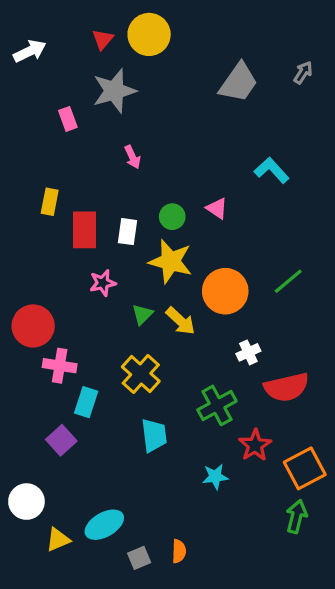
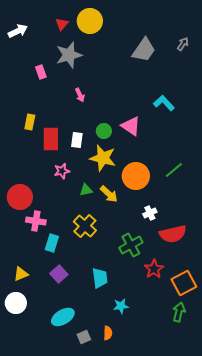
pink triangle: (217, 208) -> (131, 126), size x1.5
green triangle: (142, 314) -> (86, 190), turned 32
cyan trapezoid: (154, 435) -> (100, 278), moved
purple square: (61, 440) -> (59, 274), moved
cyan star: (215, 477) -> (121, 306), moved
yellow triangle: (58, 540) -> (21, 274), moved

